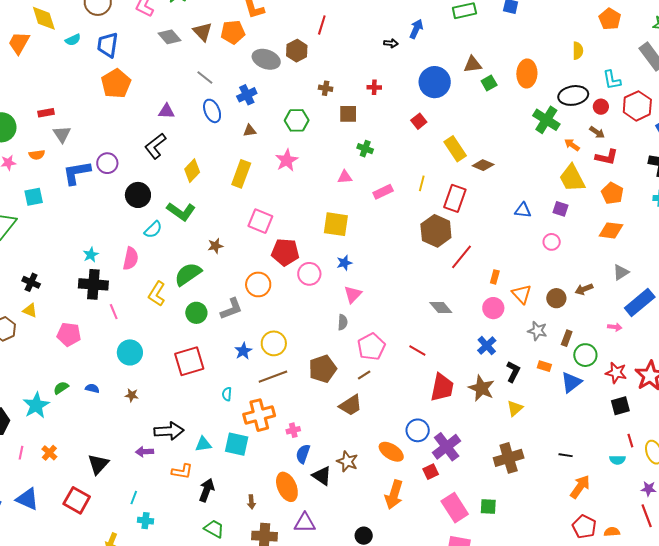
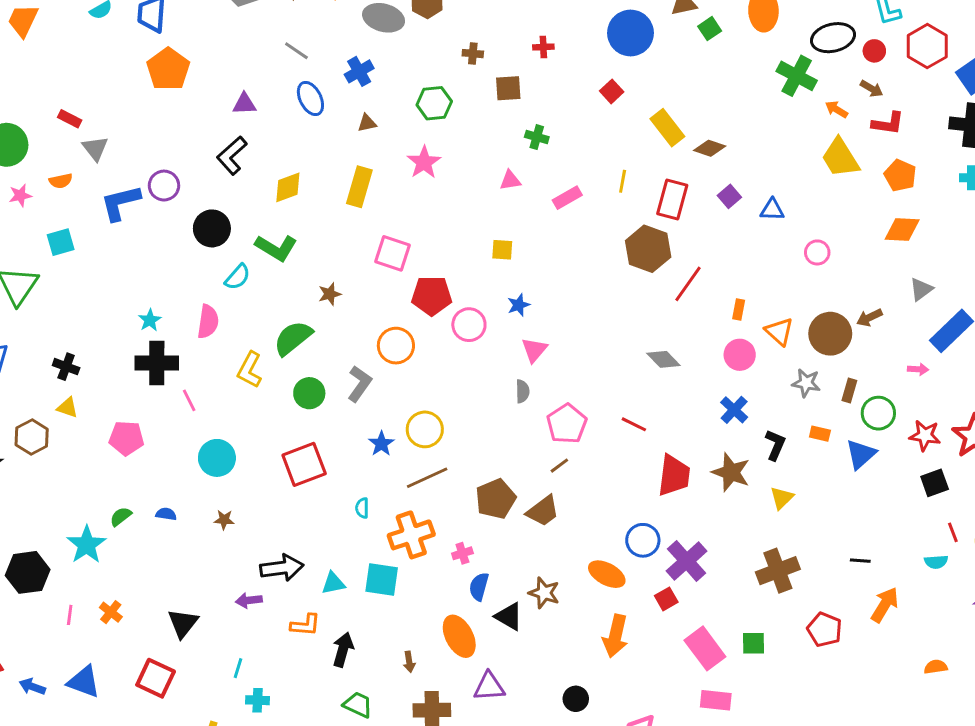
red rectangle: (46, 113) -> (70, 119), turned 42
yellow diamond: (192, 171) -> (288, 187), turned 30
purple square: (560, 209) -> (729, 196), moved, turned 35
yellow square: (336, 224) -> (502, 250), size x0.6
brown circle: (556, 298) -> (830, 334), size x1.5
gray L-shape: (231, 309) -> (360, 384), turned -30
brown pentagon: (323, 369) -> (496, 499), moved
red pentagon: (584, 527) -> (825, 630), moved

